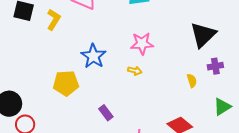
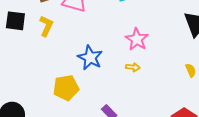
pink star: (142, 44) -> (137, 39), turned -30

